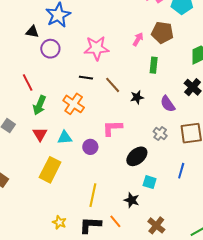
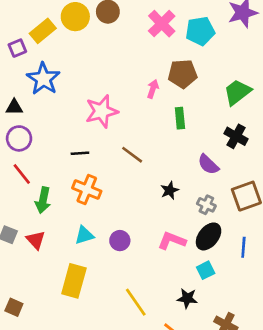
purple circle: (50, 49) -> (19, 138), moved
black line: (86, 78) -> (80, 153), moved
black star: (137, 97) -> (170, 190), moved
pink L-shape: (112, 128) -> (172, 241), moved, turned 35
red triangle: (40, 134) -> (36, 240), moved
black ellipse: (137, 156) -> (209, 236), moved
cyan square: (150, 182) -> (206, 270), turned -32
yellow line: (93, 195) -> (136, 302), turned -35

